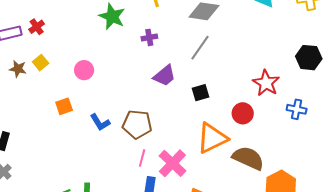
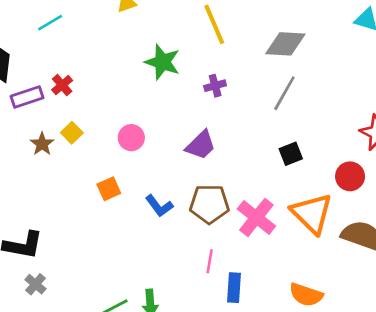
brown star: (18, 69) -> (42, 144), turned 30
purple trapezoid: (164, 76) -> (201, 145), moved
orange triangle: (212, 138) -> (312, 213), turned -44
pink line: (142, 158) -> (210, 261), moved
pink cross: (172, 163) -> (256, 217), moved

